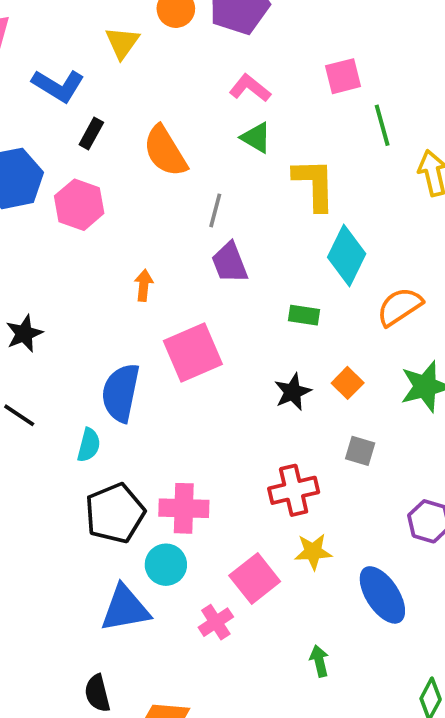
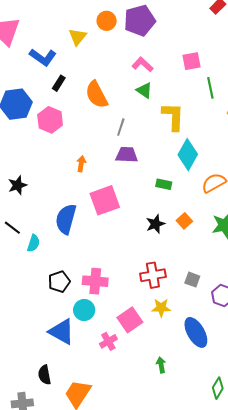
purple trapezoid: (230, 263) -> (127, 155), turned 110
cyan semicircle: (89, 445) -> (33, 243), moved
gray square: (360, 451) -> (192, 280), moved
black pentagon: (115, 513) -> (59, 282), size x0.7
blue triangle: (125, 609) -> (62, 332), turned 36

